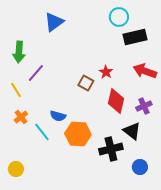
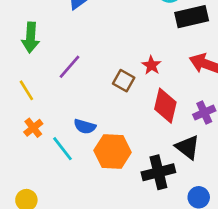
purple line: (36, 73) -> (69, 67), moved

